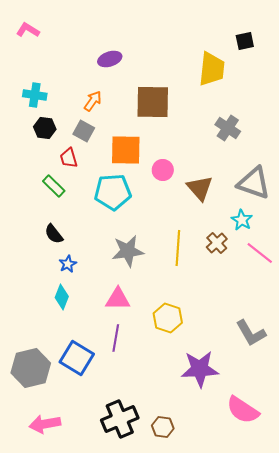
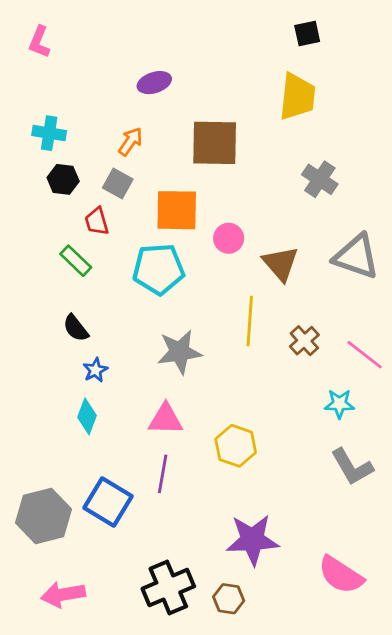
pink L-shape: (28, 30) -> (39, 42), turned -100
black square: (245, 41) -> (307, 33), moved
cyan star: (242, 220) -> (339, 404), moved, turned -30
yellow line: (178, 248) -> (250, 321), moved
purple star: (200, 369) -> (252, 540), moved

